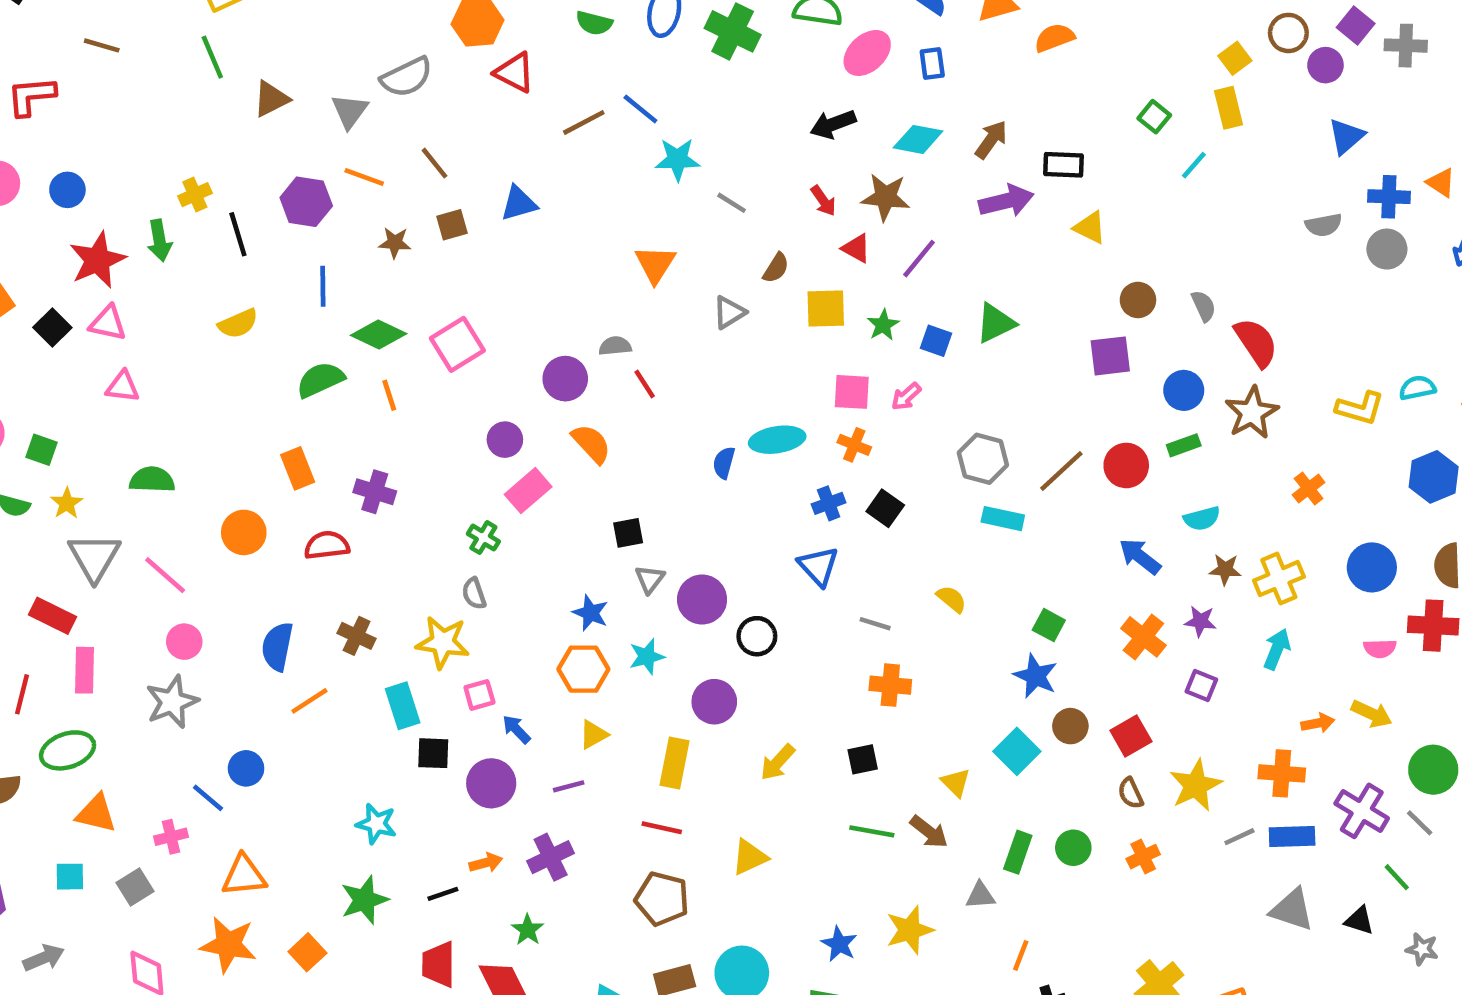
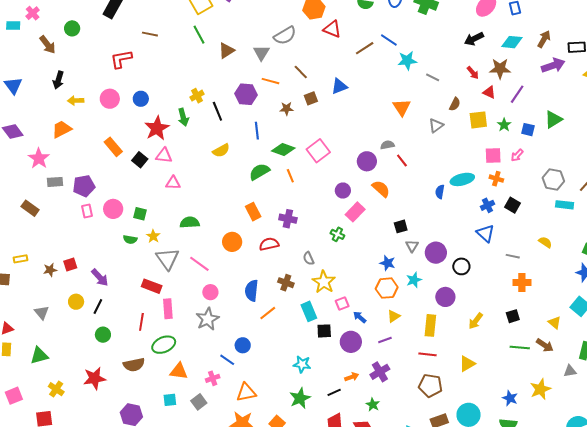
gray semicircle: (474, 594) -> (309, 258), moved
yellow star: (443, 642) -> (324, 282), turned 30

